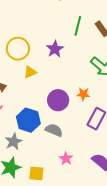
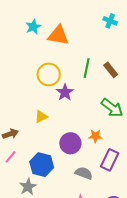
yellow circle: (18, 49) -> (49, 74), moved
gray semicircle: (54, 130) -> (84, 173), moved

